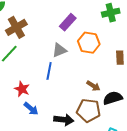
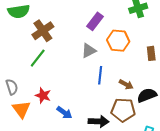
blue line: (49, 71) -> (100, 75), moved
red star: (22, 89) -> (43, 96), moved

